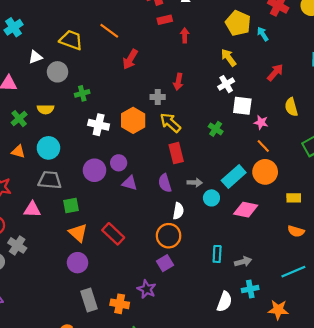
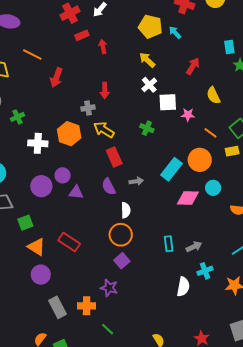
orange line: (263, 146) -> (210, 133), moved
cyan circle: (211, 198) -> (213, 188), moved
yellow rectangle: (294, 198) -> (232, 151), moved

